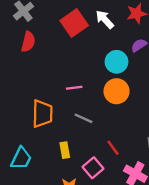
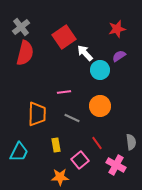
white arrow: (105, 19) -> (85, 53), moved
red semicircle: (28, 42) -> (25, 53), size x1.4
orange circle: (117, 91) -> (100, 106), moved

